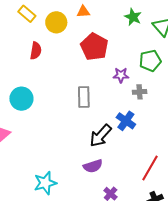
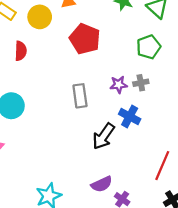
purple star: (121, 75) -> (119, 85), moved
purple semicircle: (93, 166) -> (102, 184), moved

